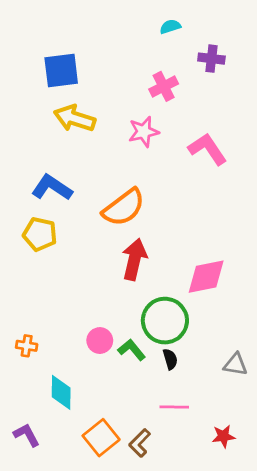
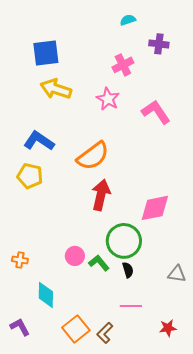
pink star: (144, 132) -> (108, 99), turned -30

